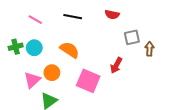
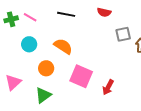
green cross: (16, 47) -> (11, 19), moved
red arrow: (116, 65) -> (108, 87), moved
pink triangle: (32, 80) -> (13, 82), moved

